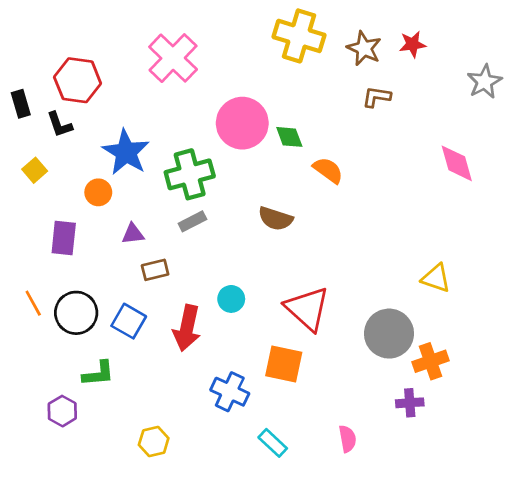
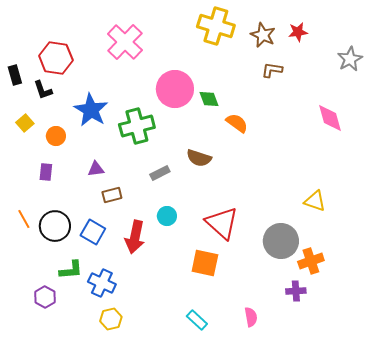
orange circle: (98, 192) -> (56, 136), moved
gray rectangle: (192, 221) -> (160, 173), moved
purple rectangle: (64, 238) -> (46, 172), size x0.7
blue cross: (230, 392) -> (102, 283), moved

